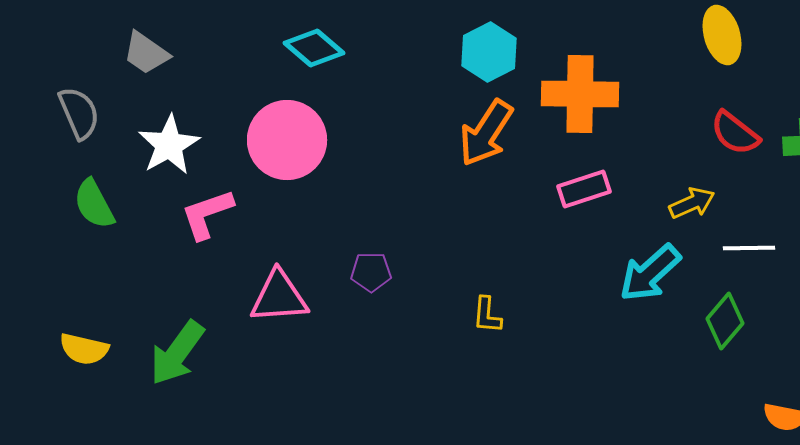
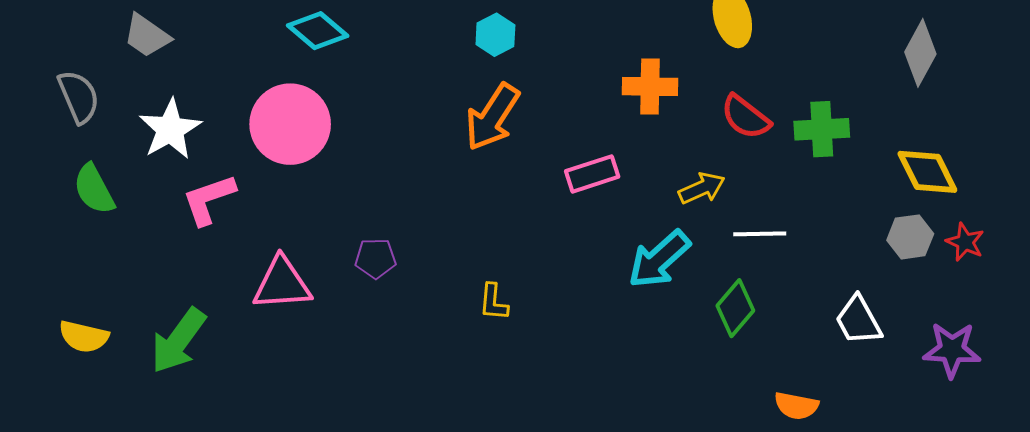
cyan hexagon: (489, 52) -> (495, 35), size x0.7
orange cross: (580, 94) -> (650, 87), moved, size x0.7

